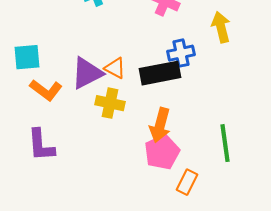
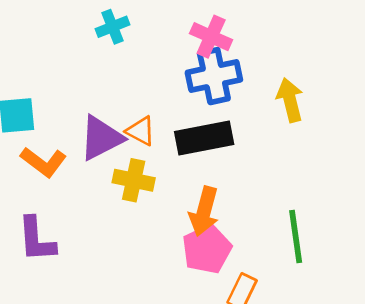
yellow arrow: (221, 27) -> (290, 100), moved
blue cross: (181, 53) -> (214, 76), moved, size x1.4

